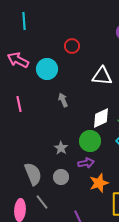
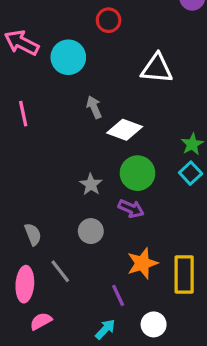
white diamond: (101, 118) -> (125, 130), moved, turned 45
purple arrow: (86, 163) -> (131, 209), turned 35
gray semicircle: (33, 174) -> (33, 234), moved, size x0.6
orange star: (99, 183) -> (142, 263), moved

